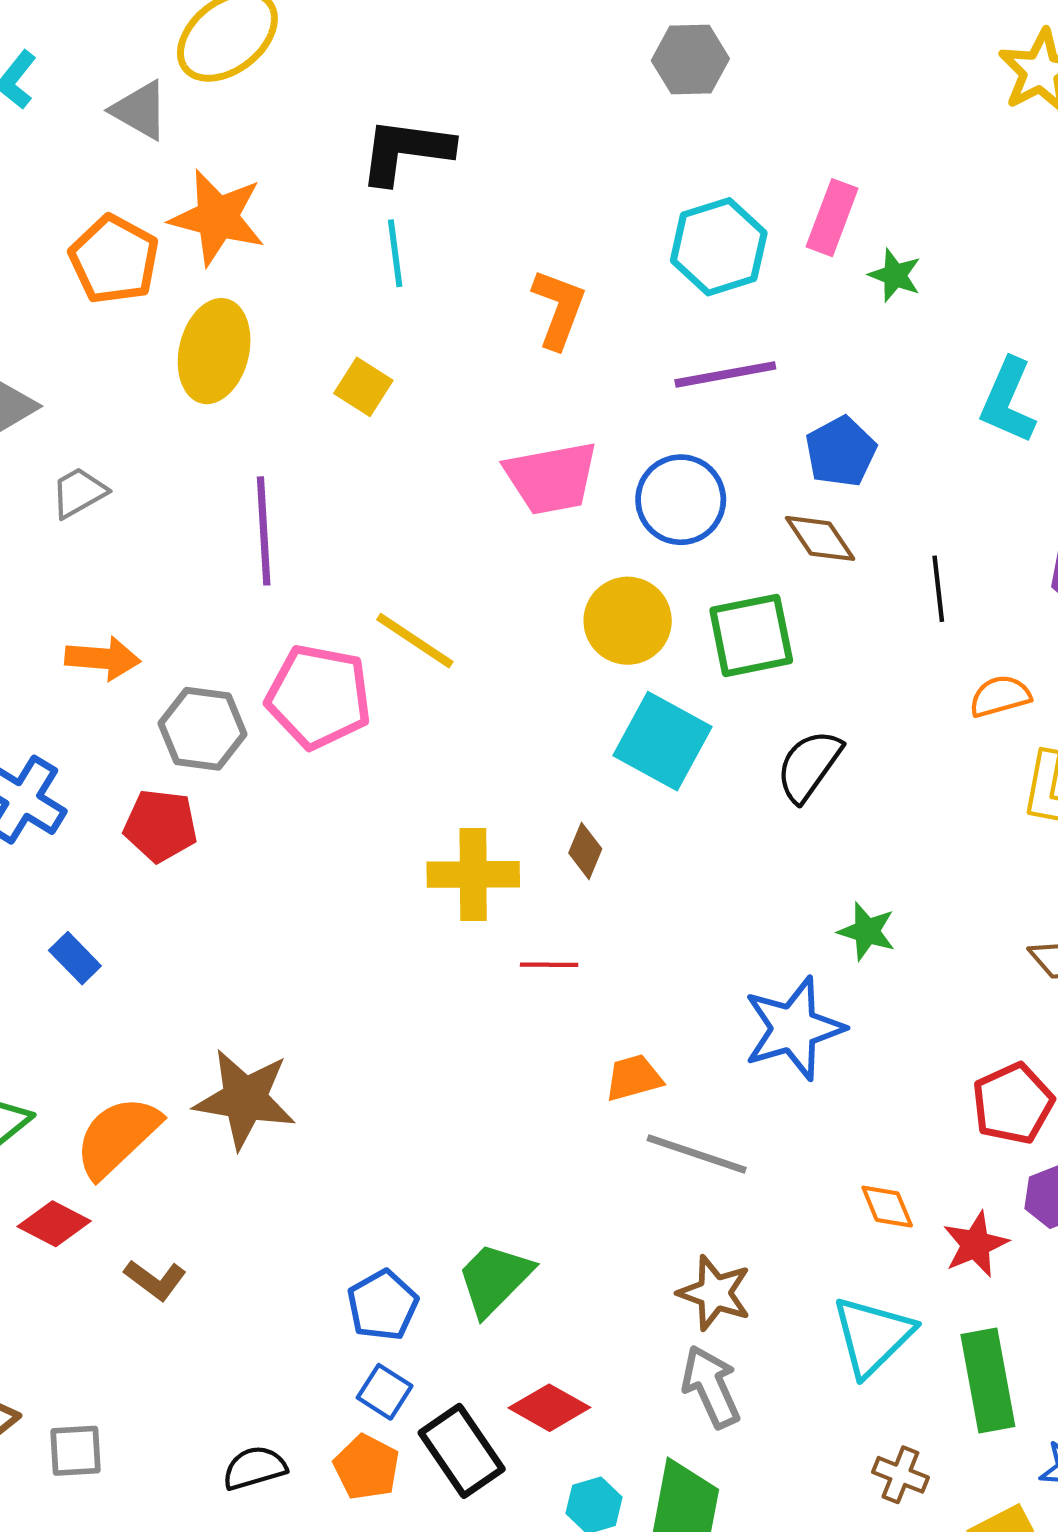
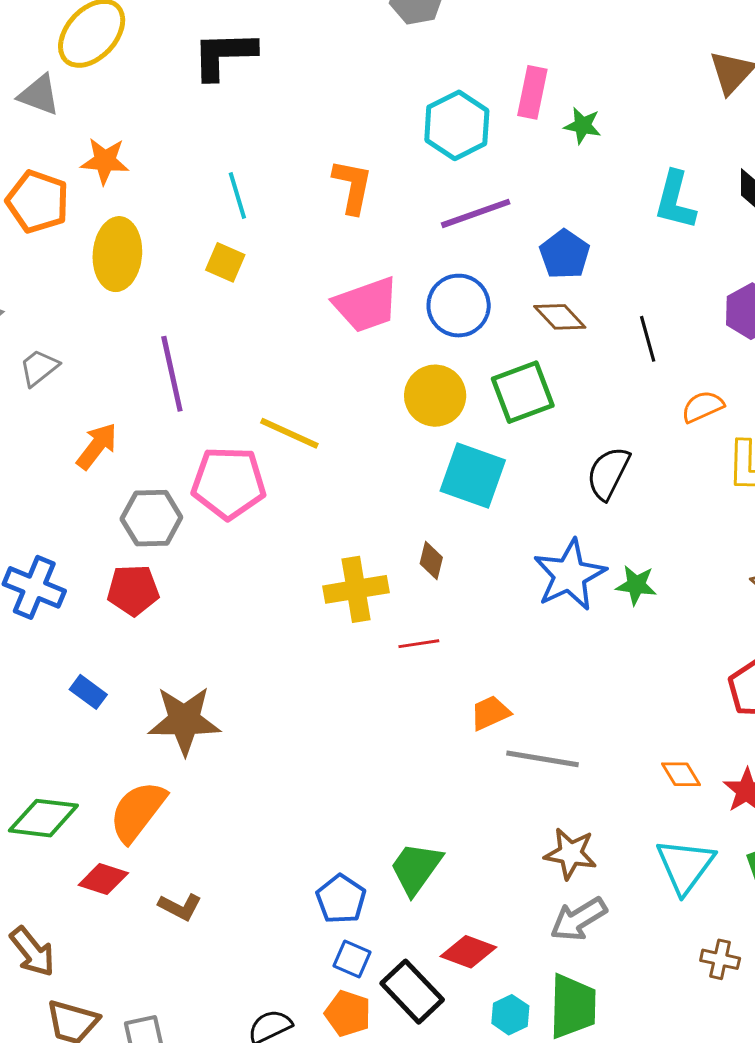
black L-shape: (406, 151) -> (224, 55), moved
orange star: (217, 218) -> (105, 161), size x0.7
cyan line: (395, 253) -> (237, 196), moved
orange arrow: (103, 658) -> (97, 446), moved, turned -48
black semicircle: (809, 766) -> (608, 473), moved
blue star: (794, 1028) -> (570, 575), moved
brown star: (245, 1099) -> (184, 720), moved
gray arrow: (711, 1387) -> (578, 919), turned -88

